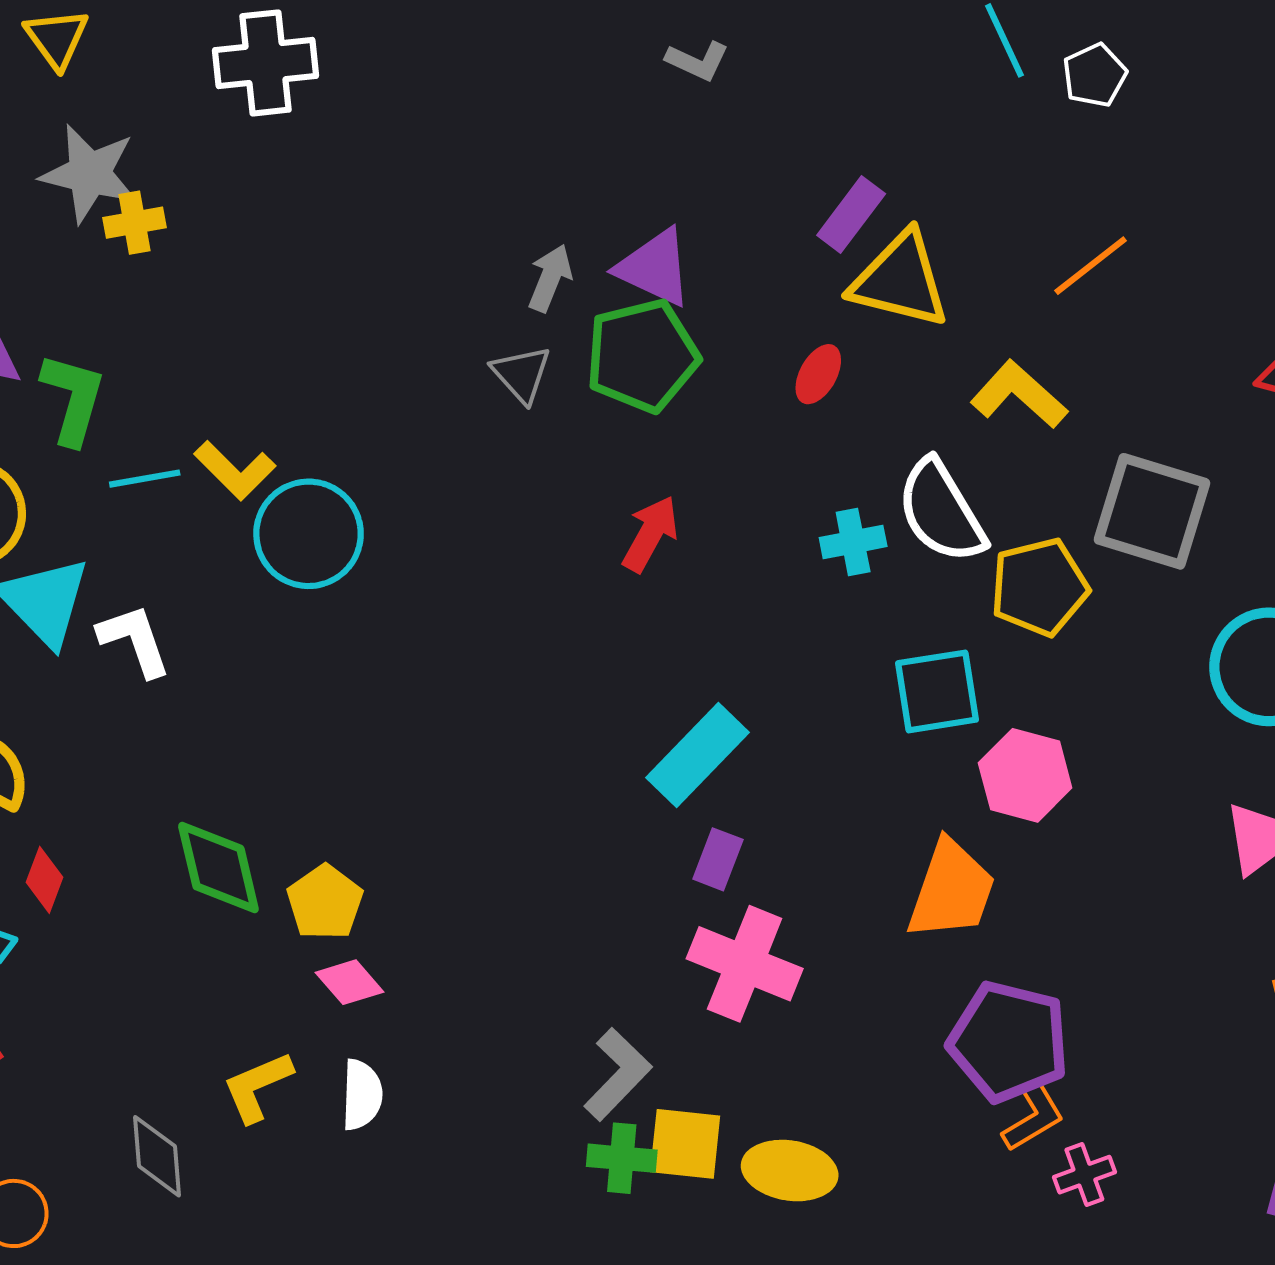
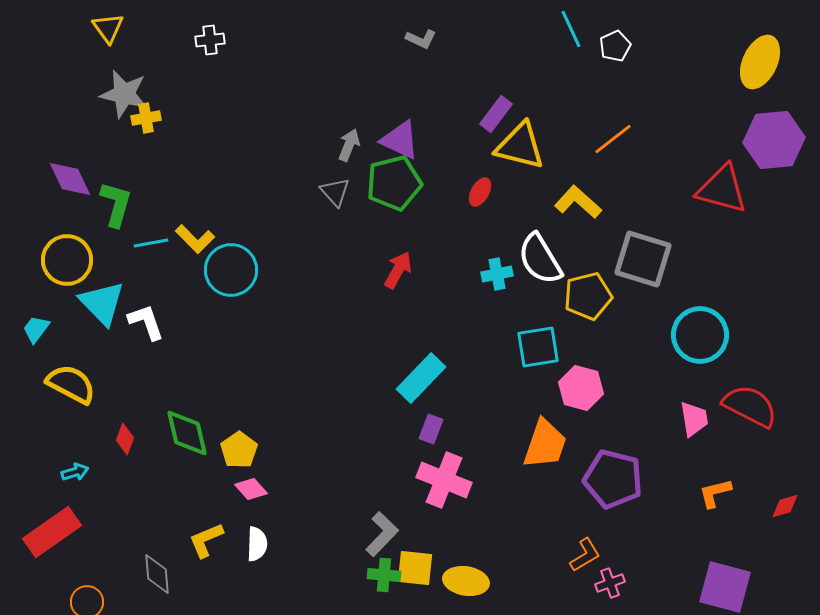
white cross: (266, 63) -> (210, 40), size x0.6
red diamond: (44, 880) -> (125, 439), moved
purple pentagon: (1009, 1042) -> (613, 479), moved

